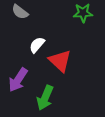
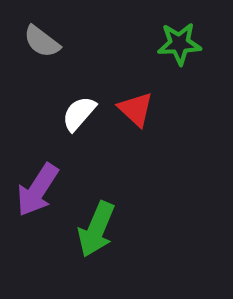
red triangle: (60, 61) -> (136, 109), moved, size x0.7

